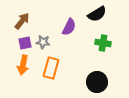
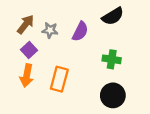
gray star: (43, 42) -> (50, 30), moved
purple square: (25, 43) -> (29, 50), turned -32
green cross: (103, 43) -> (112, 59), moved

